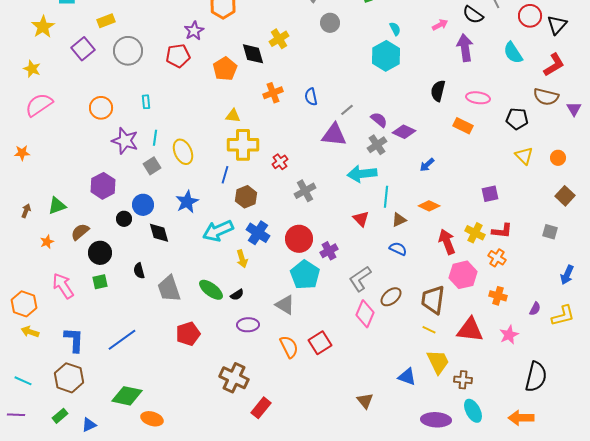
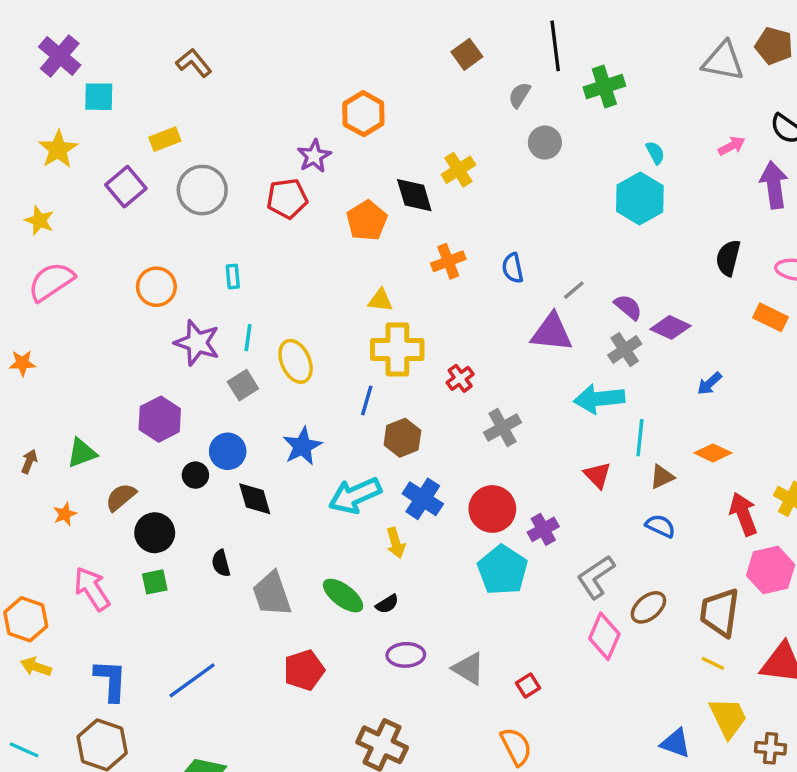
gray triangle: (285, 305) -> (469, 668), moved
red square: (320, 343) -> (528, 685), size x0.6
orange semicircle: (289, 347) -> (516, 747), moved

